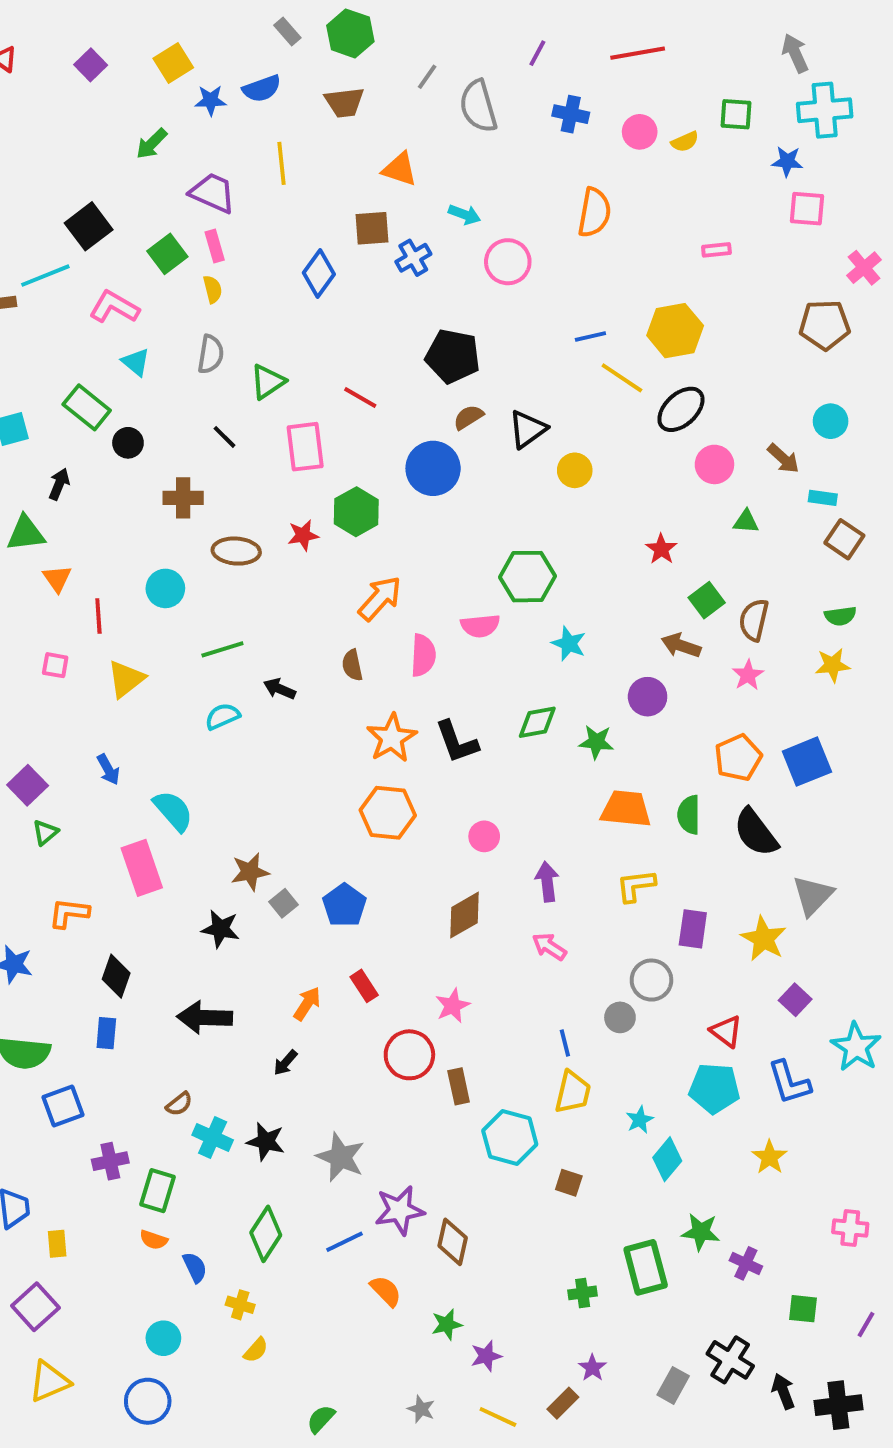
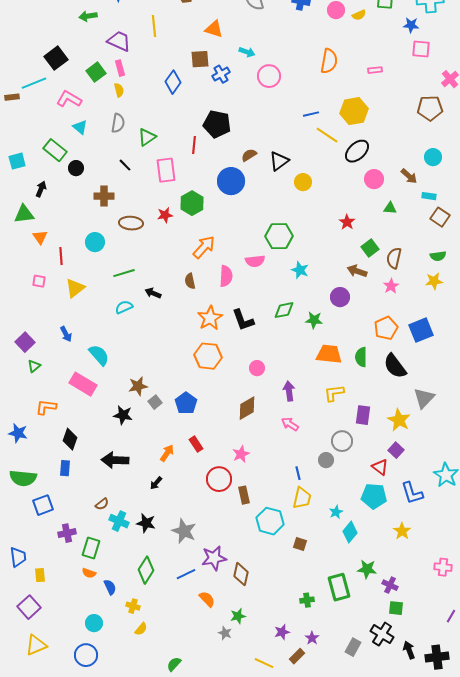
green arrow: (152, 144) -> (88, 16), turned 36
orange semicircle: (594, 213) -> (329, 61), moved
black pentagon: (453, 356) -> (217, 124), moved
red line: (360, 398) -> (194, 145), turned 66
pink rectangle: (142, 868) -> (83, 384), turned -40
purple square: (795, 1000) -> (396, 450), moved
green square: (803, 1309) -> (396, 608), moved
purple star: (486, 1356) -> (282, 632), moved
gray star: (421, 1409) -> (225, 633), moved

